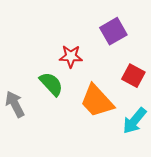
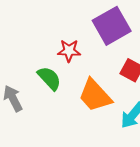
purple square: (113, 31) -> (112, 26), size x1.4

